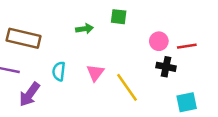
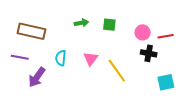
green square: (119, 17) -> (109, 25), moved

